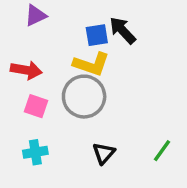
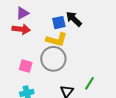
red arrow: (26, 70) -> (21, 29), moved
green line: (162, 151) -> (89, 83), moved

